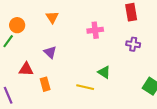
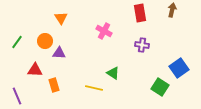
orange circle: (17, 25) -> (45, 41), moved
pink cross: (95, 30) -> (104, 31), turned 35
purple triangle: (50, 52) -> (59, 53), turned -40

